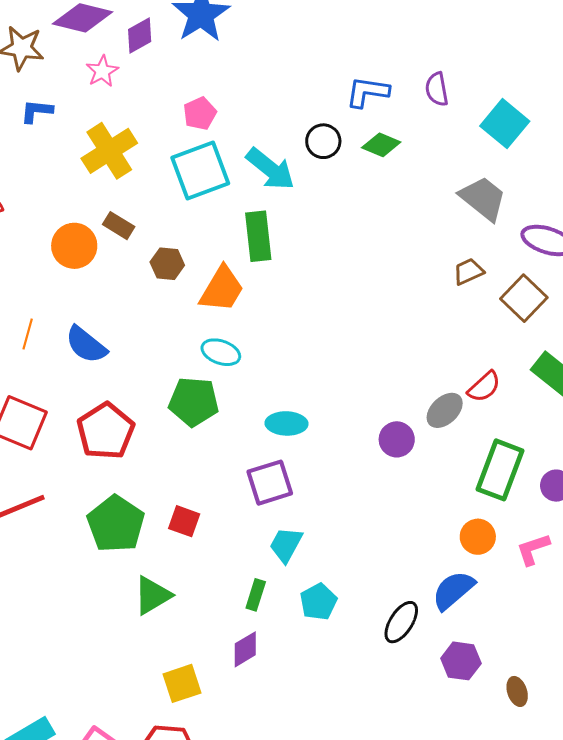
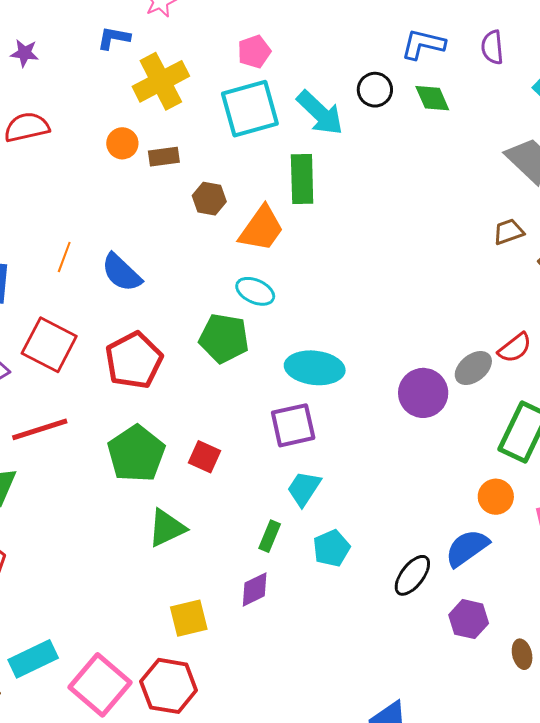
blue L-shape: (37, 111) -> (114, 38), moved
green diamond: (381, 145) -> (432, 98), turned 39
brown rectangle: (119, 226) -> (164, 157), turned -44
orange circle: (74, 246) -> (122, 143), moved, size x0.7
cyan ellipse: (287, 423) -> (315, 368), size x1.4
purple circle: (397, 439) -> (423, 393), size x1.4

